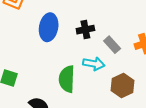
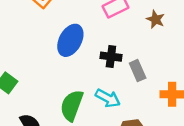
gray rectangle: (112, 45) -> (138, 71), moved

